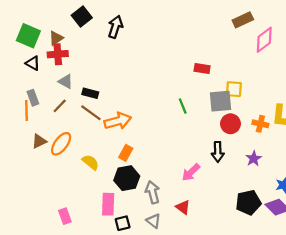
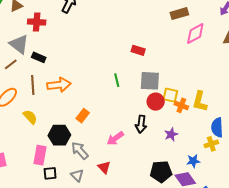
red cross: (58, 54) -> (37, 22), moved
gray triangle: (66, 82) -> (19, 44), size x1.5
yellow square: (234, 89) -> (170, 95), moved
brown line: (91, 113) -> (33, 85), moved, turned 42
orange rectangle: (126, 153) -> (83, 116), moved
gray arrow: (153, 192) -> (80, 151), turned -36

